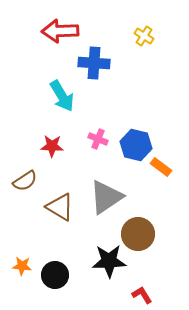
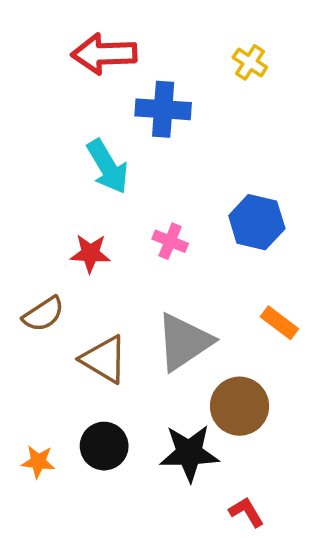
blue hexagon: (136, 145) -> (257, 222), moved
orange rectangle: (161, 167) -> (279, 323), moved
black circle: (55, 275) -> (104, 446), moved

